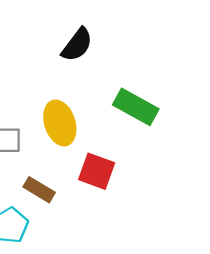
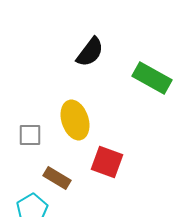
green rectangle: (136, 107) -> (152, 78), moved

